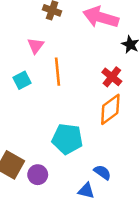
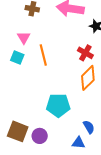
cyan square: (22, 80) -> (17, 57), moved, turned -32
blue semicircle: (102, 172) -> (89, 127), turned 32

